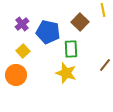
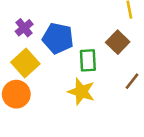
brown square: (80, 22) -> (118, 42), moved
yellow square: (23, 51) -> (25, 63), size x1.5

